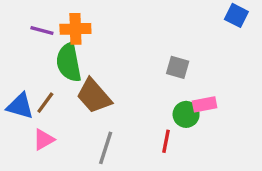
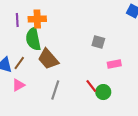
purple line: (42, 31) -> (17, 20), turned 72
green circle: (186, 114) -> (103, 92), moved
red line: (166, 141) -> (91, 86), turned -48

